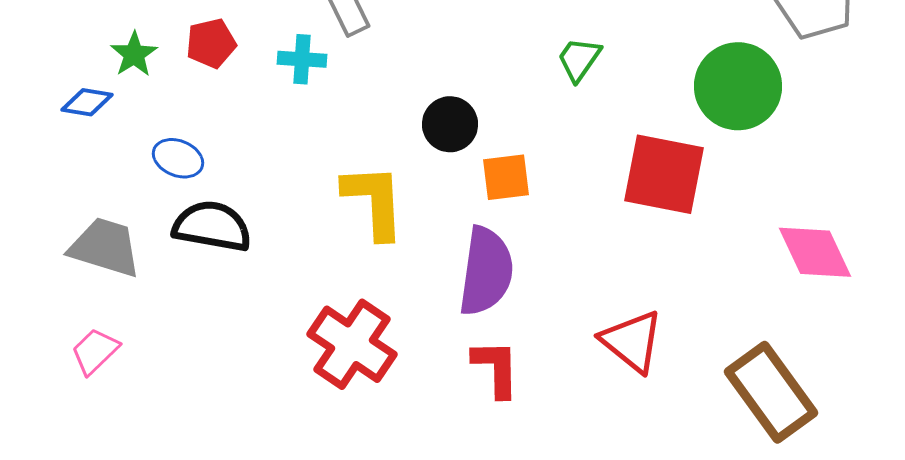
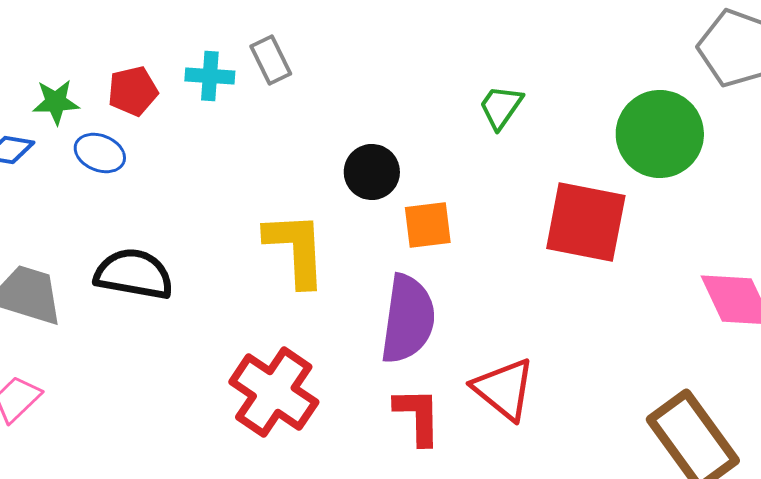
green star: (134, 54) -> (56, 102), turned 30
cyan cross: (302, 59) -> (210, 76), moved
blue ellipse: (178, 158) -> (100, 153), moved
red triangle: (632, 341) -> (504, 389), moved

